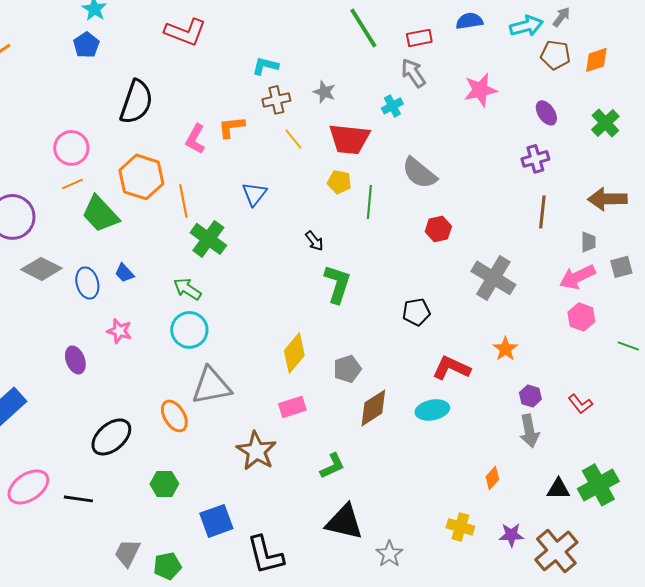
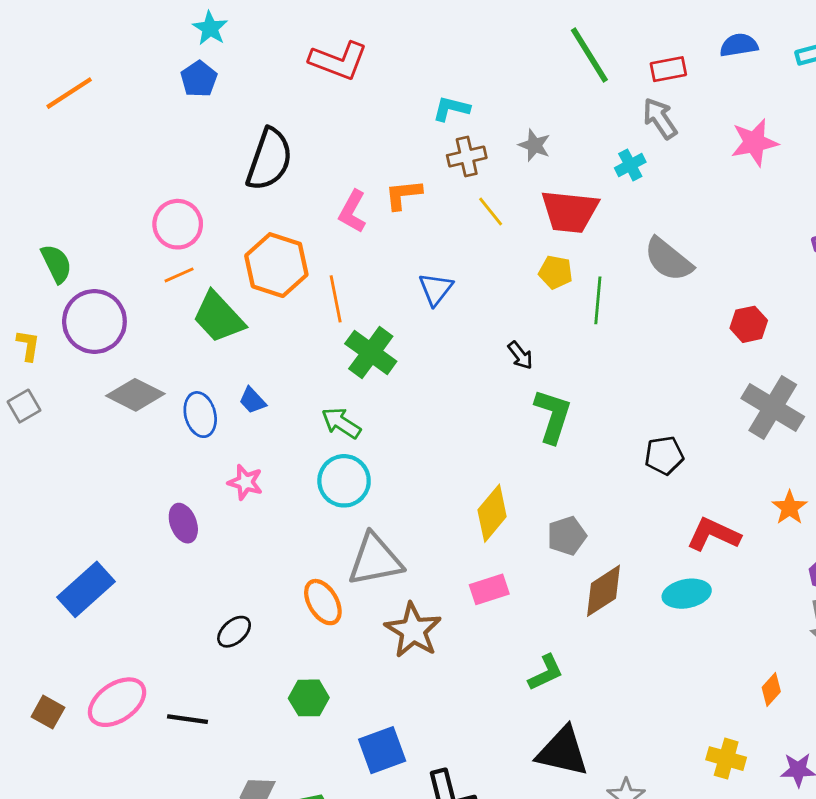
red hexagon: (438, 229) -> (749, 324), moved
black ellipse: (111, 437) -> (234, 632), size x0.6
brown star: (256, 451) -> (413, 630), moved

